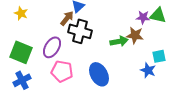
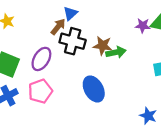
brown star: (135, 35) -> (103, 46), moved
blue star: (148, 70) -> (148, 116), moved
pink pentagon: (62, 71) -> (40, 91), moved, turned -30

